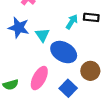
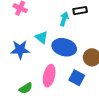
blue star: (19, 28) -> (20, 50), moved

